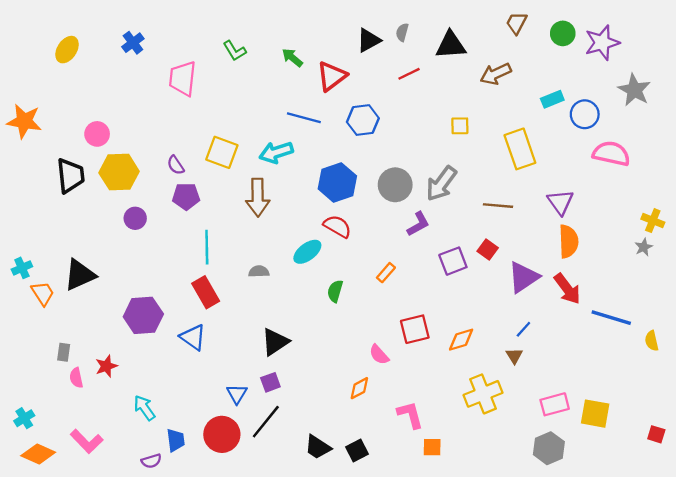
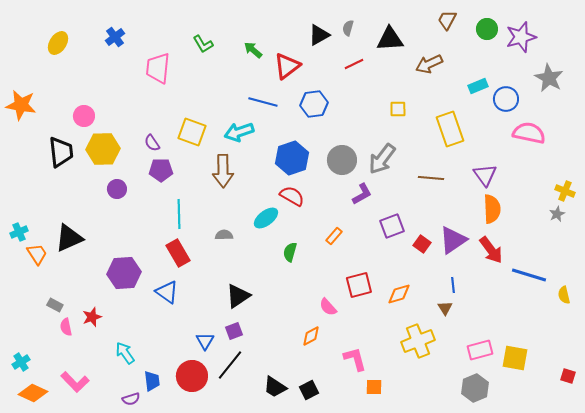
red square: (488, 249) -> (422, 244), moved
blue line: (523, 329) -> (453, 285), turned -49
gray rectangle: (64, 352) -> (55, 305), turned -70

